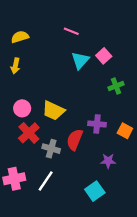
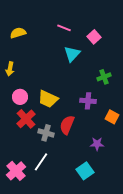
pink square: (104, 56) -> (94, 37), moved
yellow arrow: (15, 66) -> (10, 69), moved
purple cross: (97, 124) -> (88, 101), moved
pink cross: (14, 179) -> (16, 171), moved, turned -30

